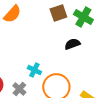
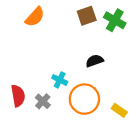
black semicircle: (72, 44) -> (95, 61), moved

